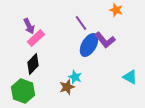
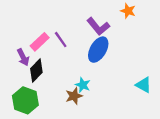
purple line: (81, 23) -> (61, 40), moved
purple arrow: (29, 26) -> (23, 57), moved
purple L-shape: (105, 40) -> (98, 26), moved

